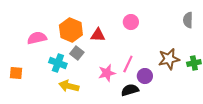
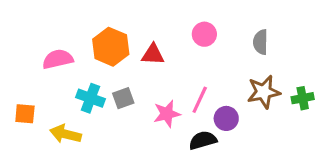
gray semicircle: (188, 20) -> (261, 42), moved
gray square: (77, 53) -> (123, 98), moved, turned 32
yellow arrow: (69, 86) -> (66, 134), moved

